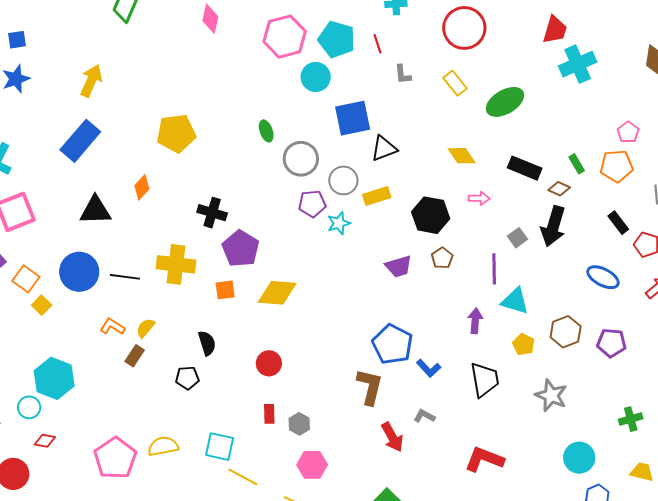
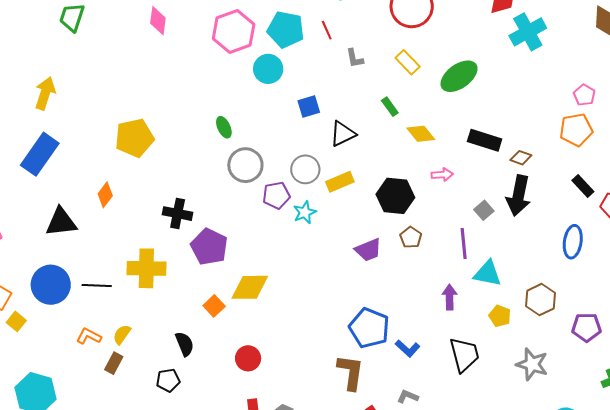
blue square: (353, 118) -> (309, 106), size x0.6
gray circle: (301, 159) -> (245, 165), moved
green rectangle: (577, 164) -> (390, 107), moved
blue ellipse: (603, 277) -> (573, 242), turned 76
orange square: (225, 290) -> (214, 306), moved, turned -30
purple pentagon: (611, 343) -> (586, 327), moved

